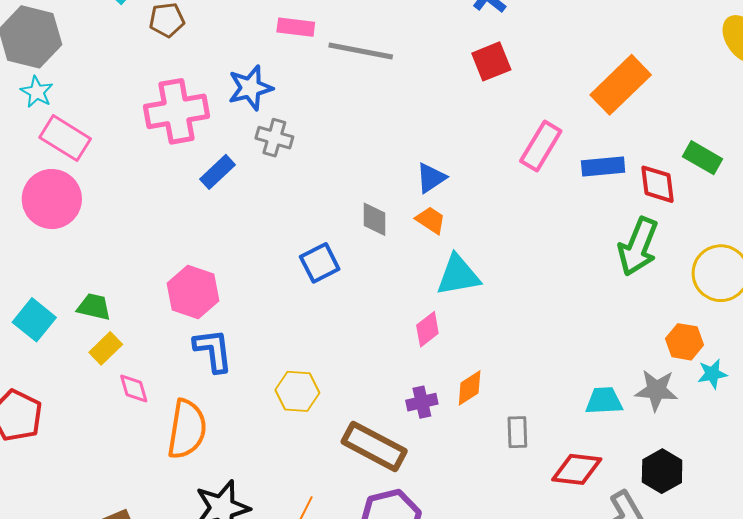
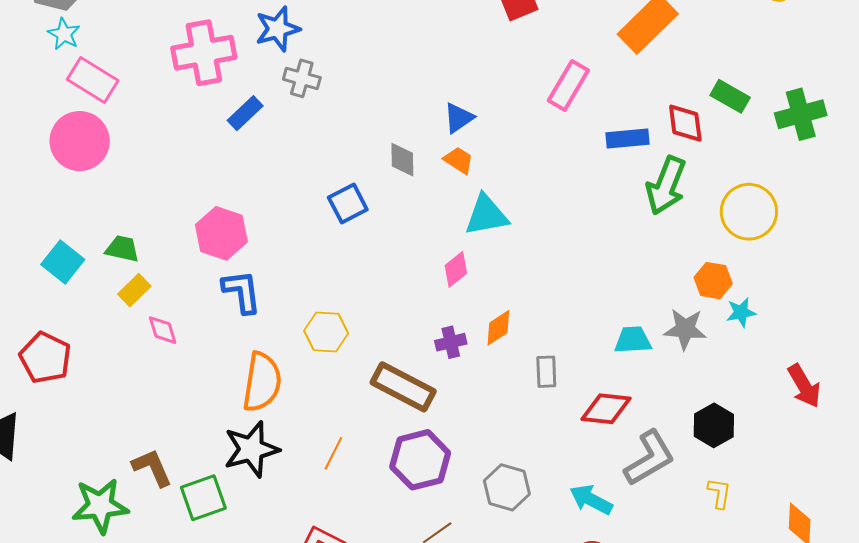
blue rectangle: (603, 167) -> (627, 138), moved
orange semicircle: (187, 429) -> (262, 382), moved
black hexagon: (662, 471) -> (714, 425), moved

